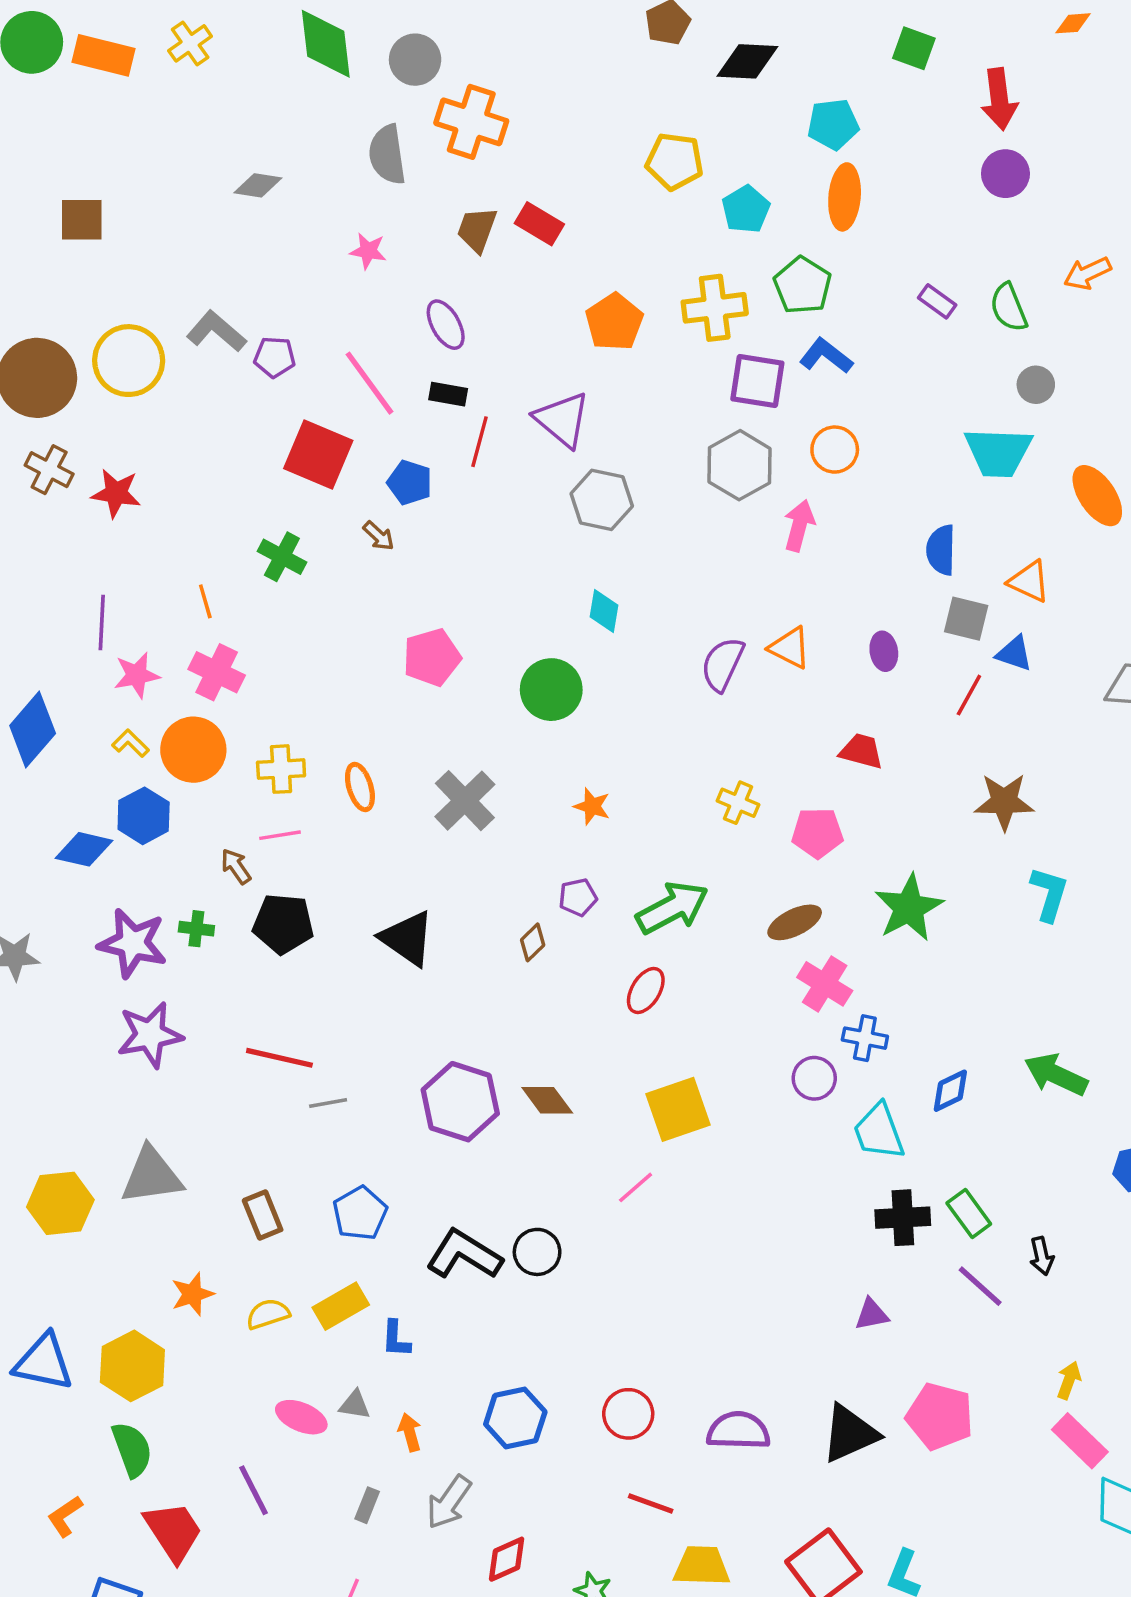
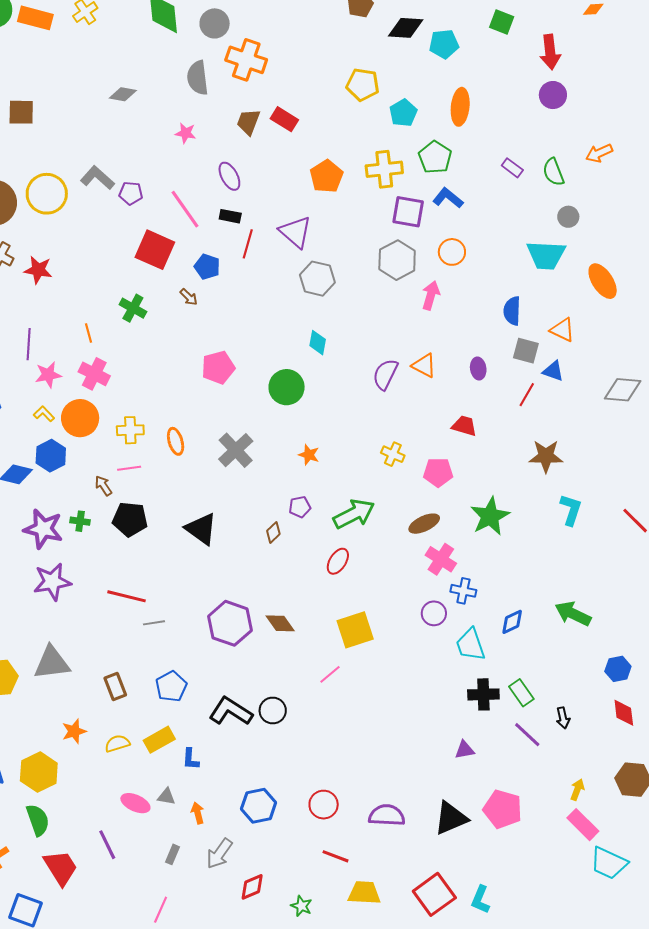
cyan pentagon: (833, 124) -> (444, 44), moved

